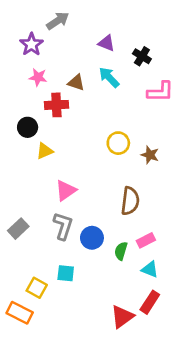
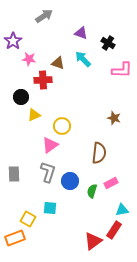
purple star: (31, 44) -> (13, 41), moved
yellow circle: (118, 143) -> (62, 126), moved
gray rectangle: (18, 229) -> (14, 174), turned -49
cyan triangle: (150, 269) -> (122, 210), moved, turned -32
orange rectangle: (20, 313) -> (15, 238), turned -48

